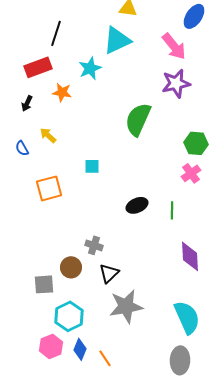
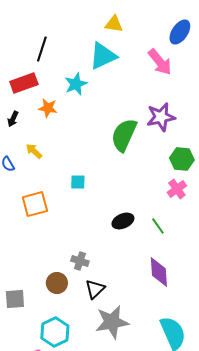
purple star: (176, 83) -> (161, 117), moved
green line: (172, 210) -> (158, 226), turned -36
purple diamond: (190, 256) -> (159, 272), moved
gray square: (44, 284) -> (15, 299), moved

